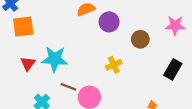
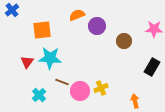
orange square: (23, 27) -> (42, 30), moved
yellow cross: (114, 65) -> (101, 88), moved

